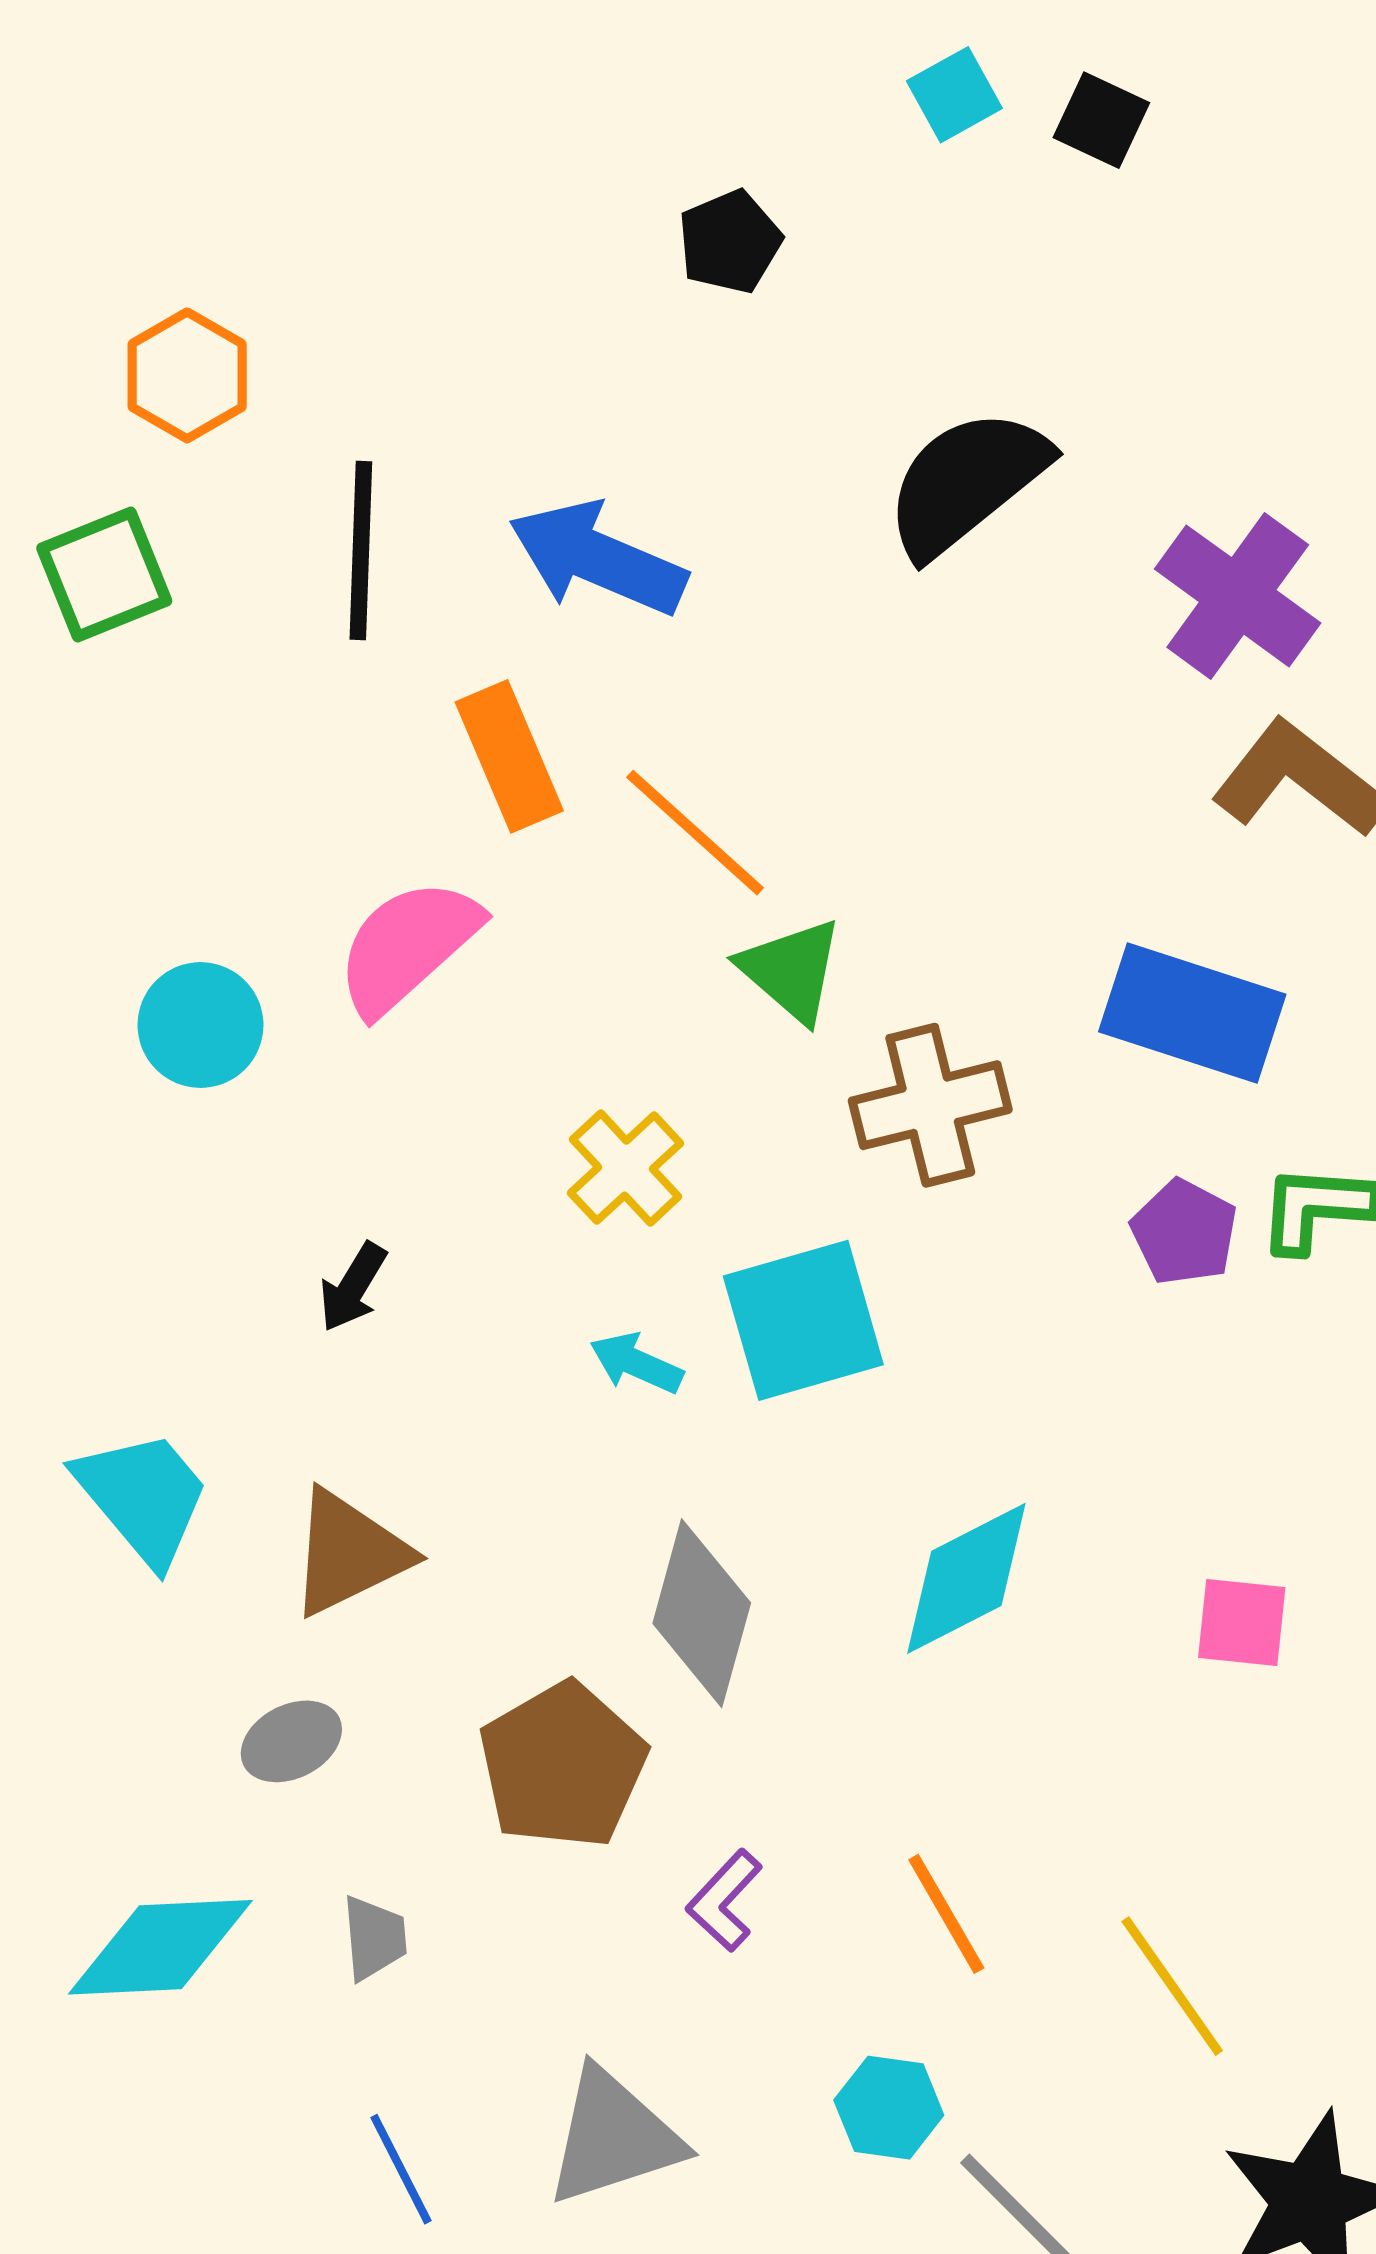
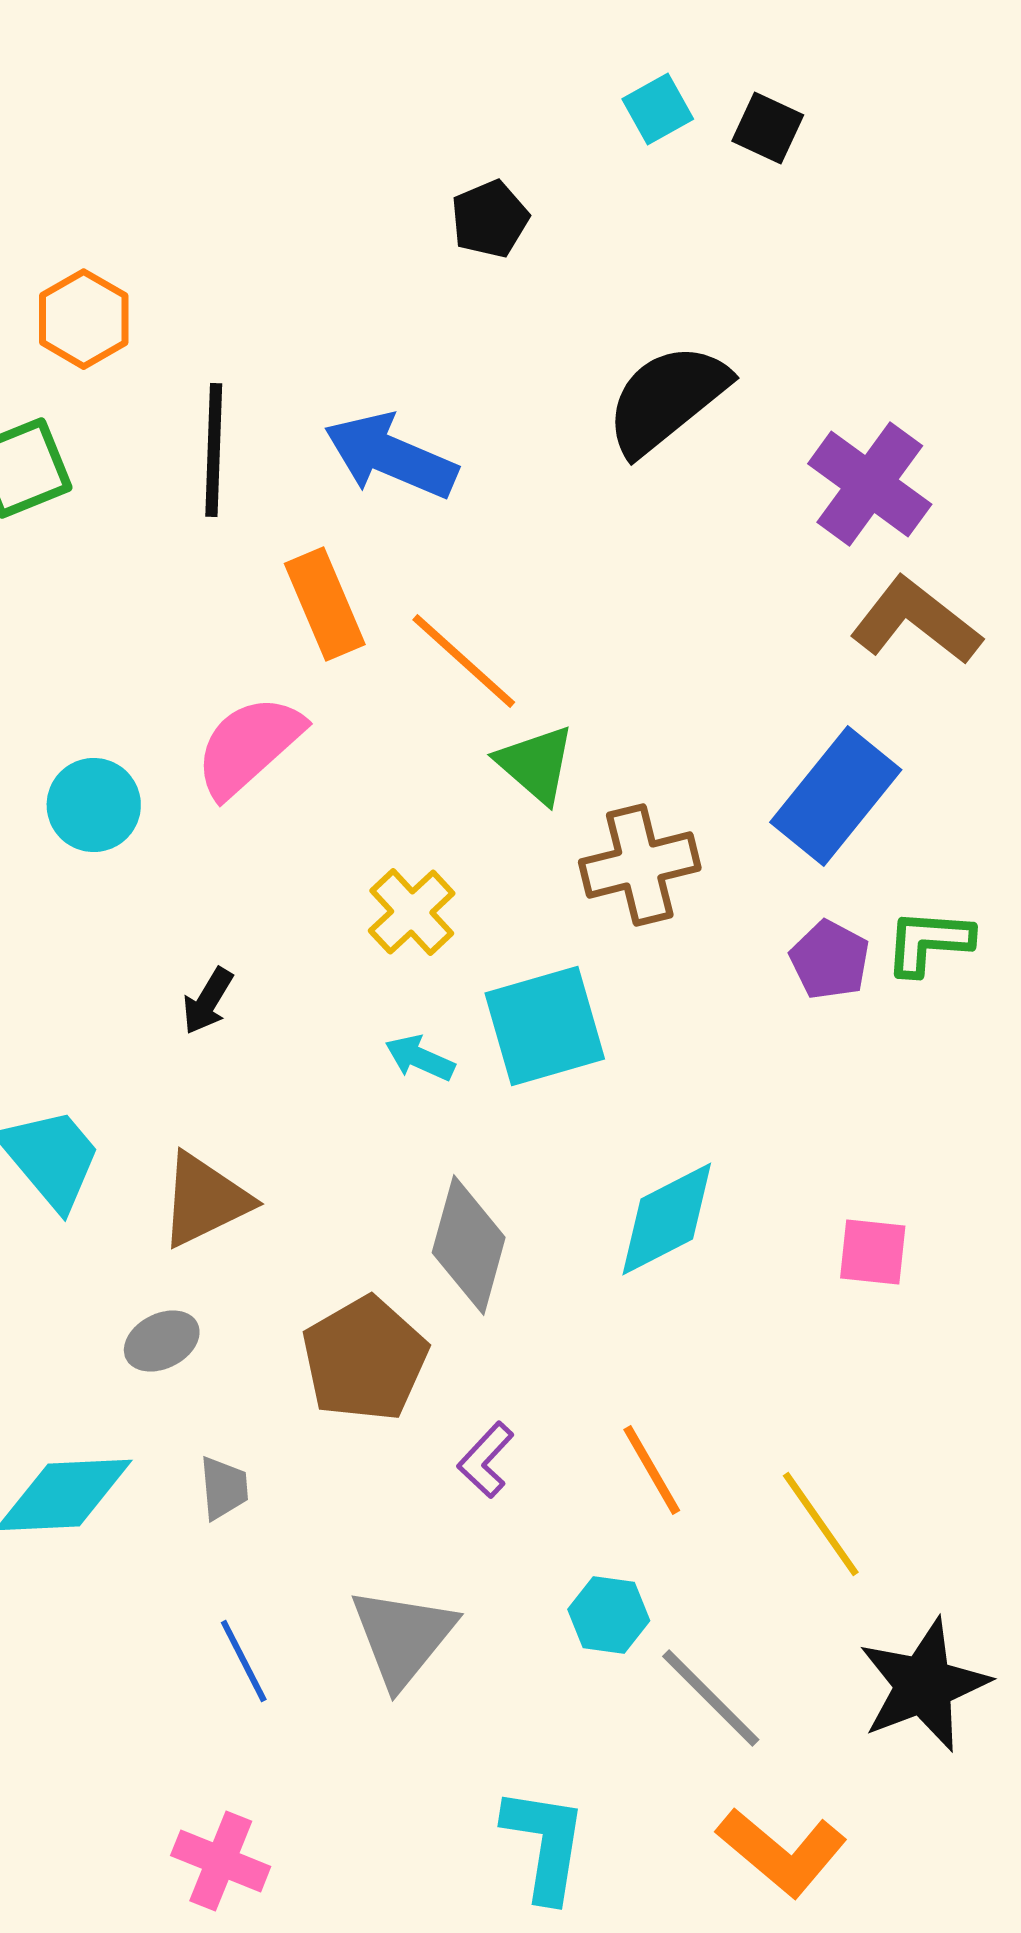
blue rectangle: (1192, 1013) -> (836, 796), turned -69
gray triangle: (613, 2137) -> (403, 1637), turned -33

